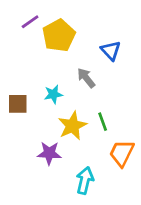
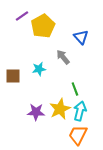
yellow star: (72, 126) -> (60, 109), moved
orange trapezoid: (122, 153) -> (78, 135), moved
cyan arrow: (85, 180) -> (80, 111), moved

